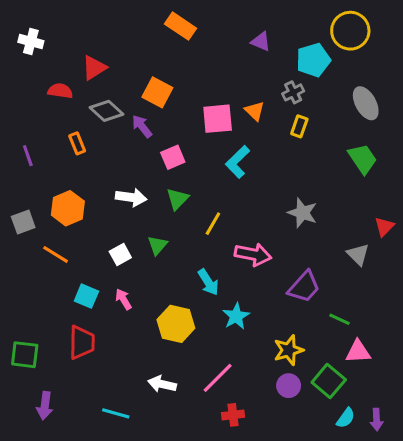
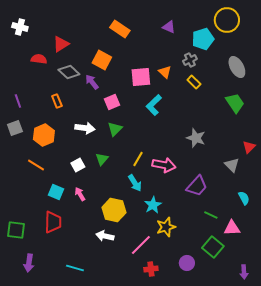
orange rectangle: (181, 26) -> (120, 29), moved
yellow rectangle: (299, 126) -> (194, 82), turned -64
orange rectangle: (77, 143) -> (57, 101), moved
gray square: (23, 222) -> (15, 128), moved
yellow line: (213, 224) -> (138, 159), moved
green line: (339, 319) -> (211, 215), moved
yellow star: (289, 350) -> (166, 227), moved
white arrow: (162, 384) -> (105, 236), moved
purple circle: (289, 386) -> (187, 263), moved
cyan semicircle: (346, 418) -> (244, 198), moved, turned -64

